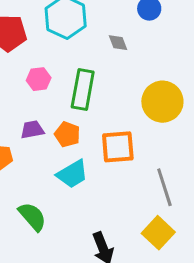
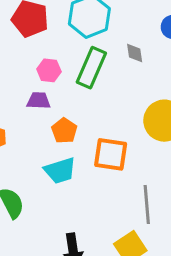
green rectangle: (83, 90) -> (91, 68), moved
purple trapezoid: (32, 130) -> (39, 101), moved

